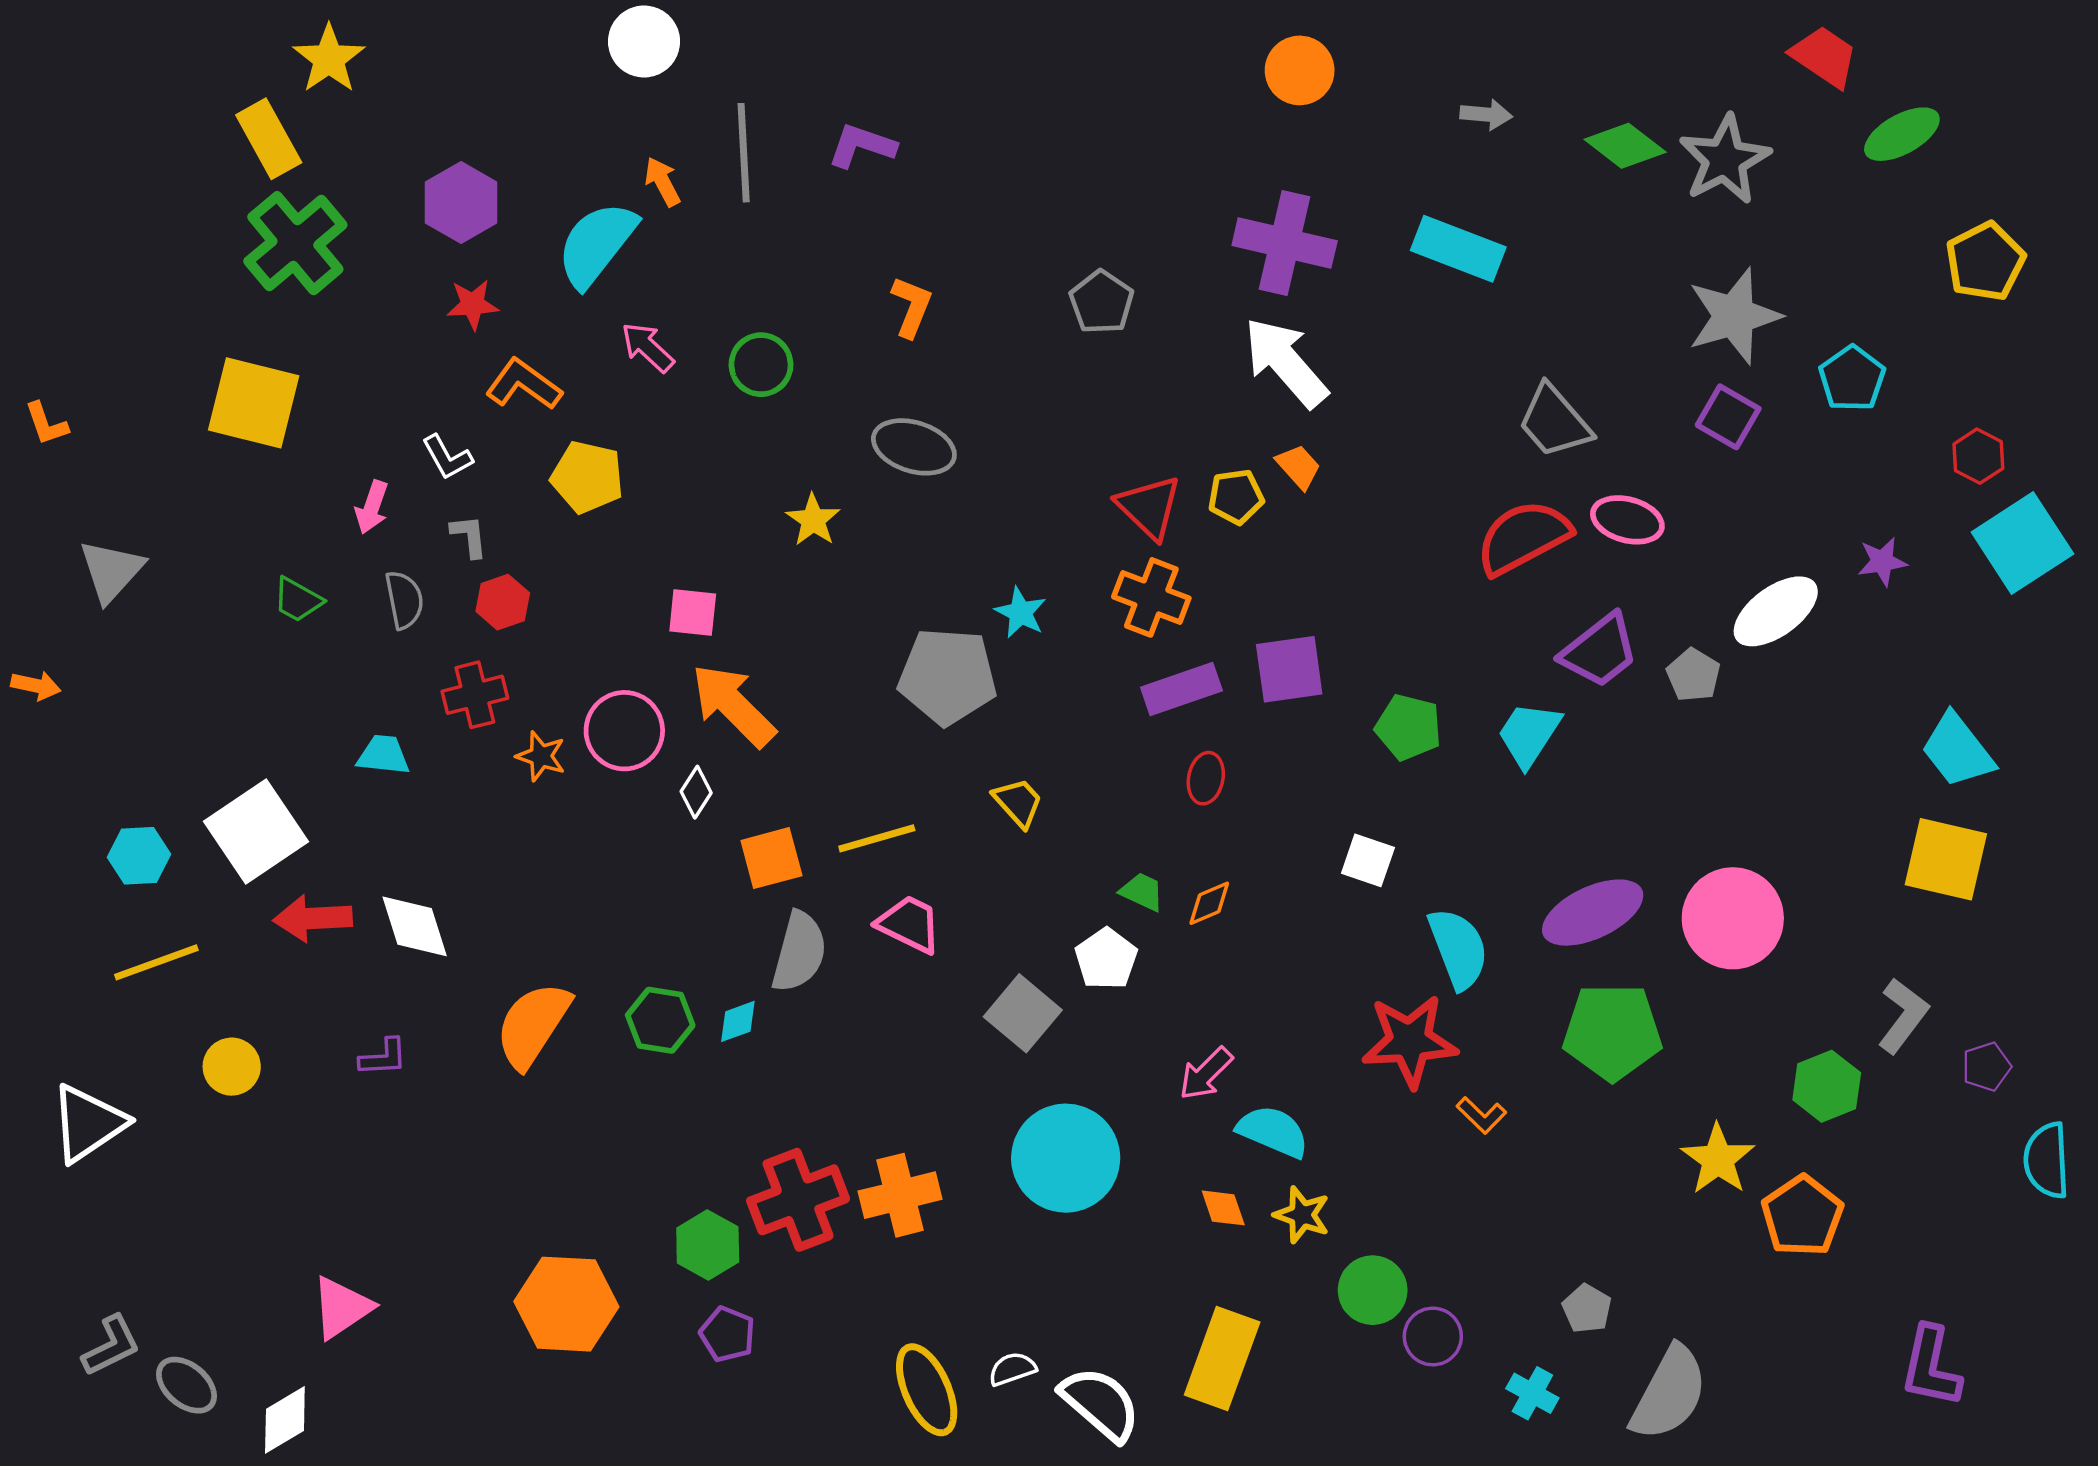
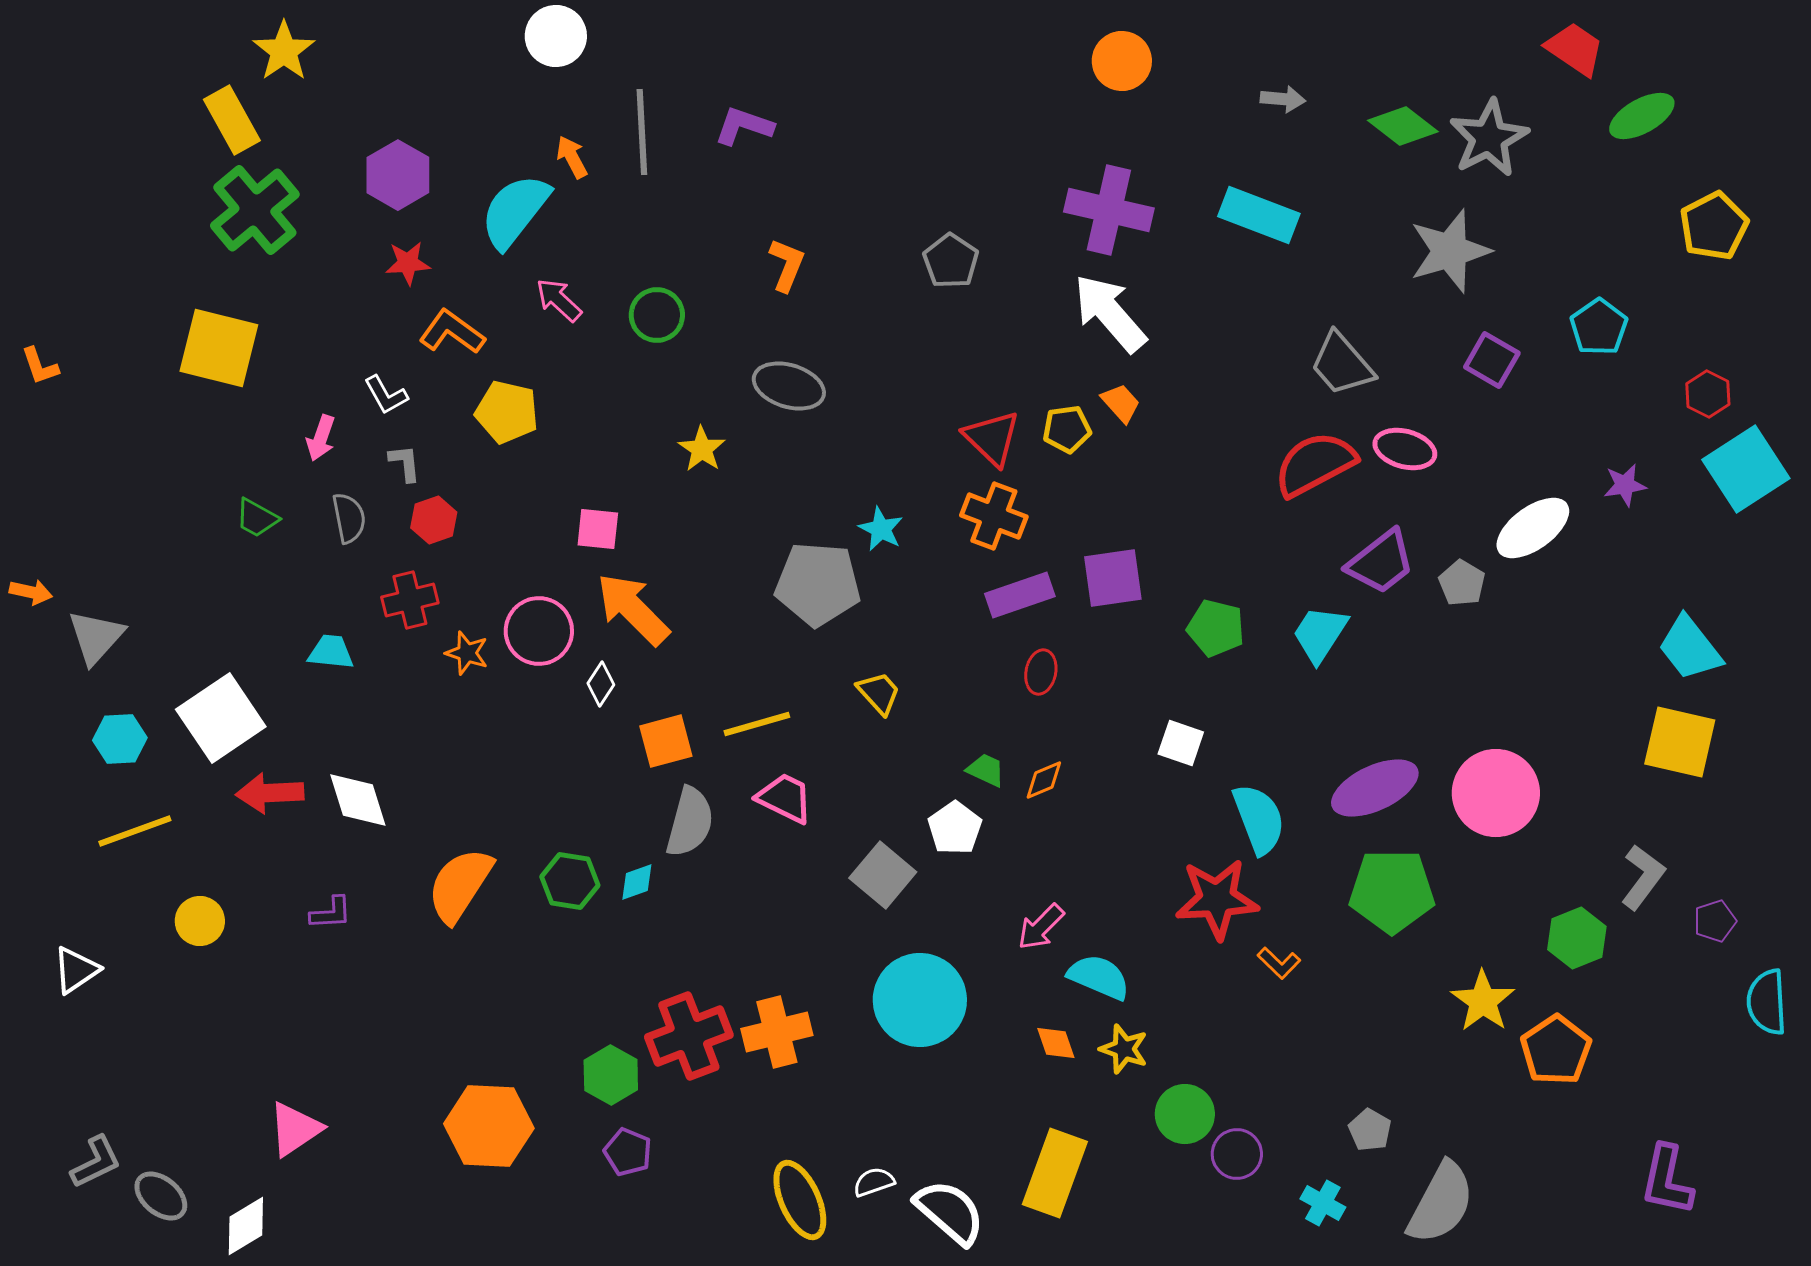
gray star: (1734, 316) -> (1450, 251), moved
gray triangle: (111, 571) -> (96, 637), moved
white triangle: (88, 1123) -> (76, 970), size x0.7

